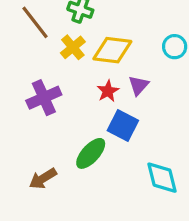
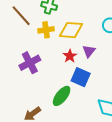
yellow cross: (73, 47) -> (46, 30), turned 35

